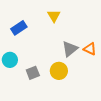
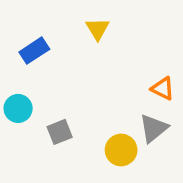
gray triangle: (70, 49) -> (154, 128), moved
yellow circle: (59, 71) -> (121, 150), moved

